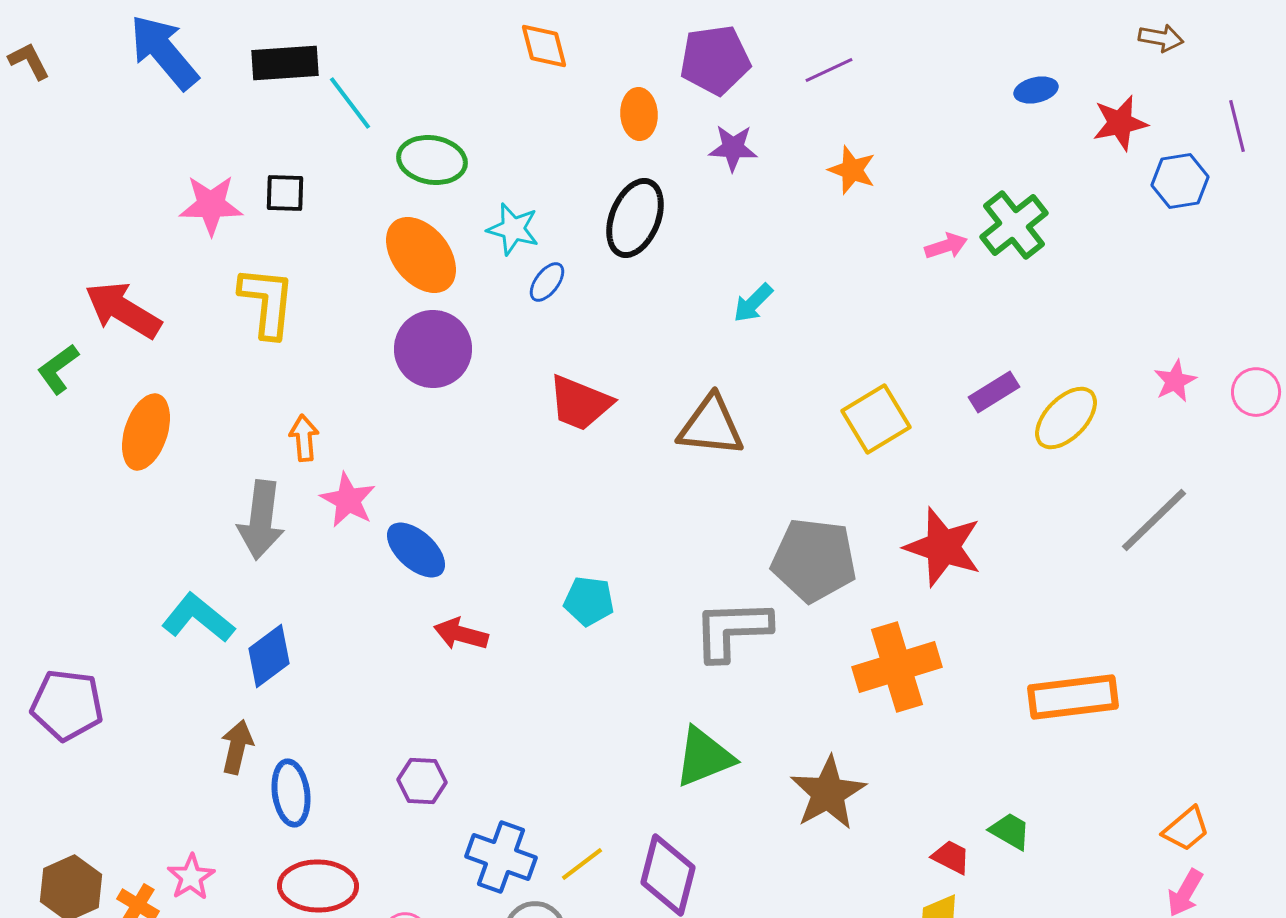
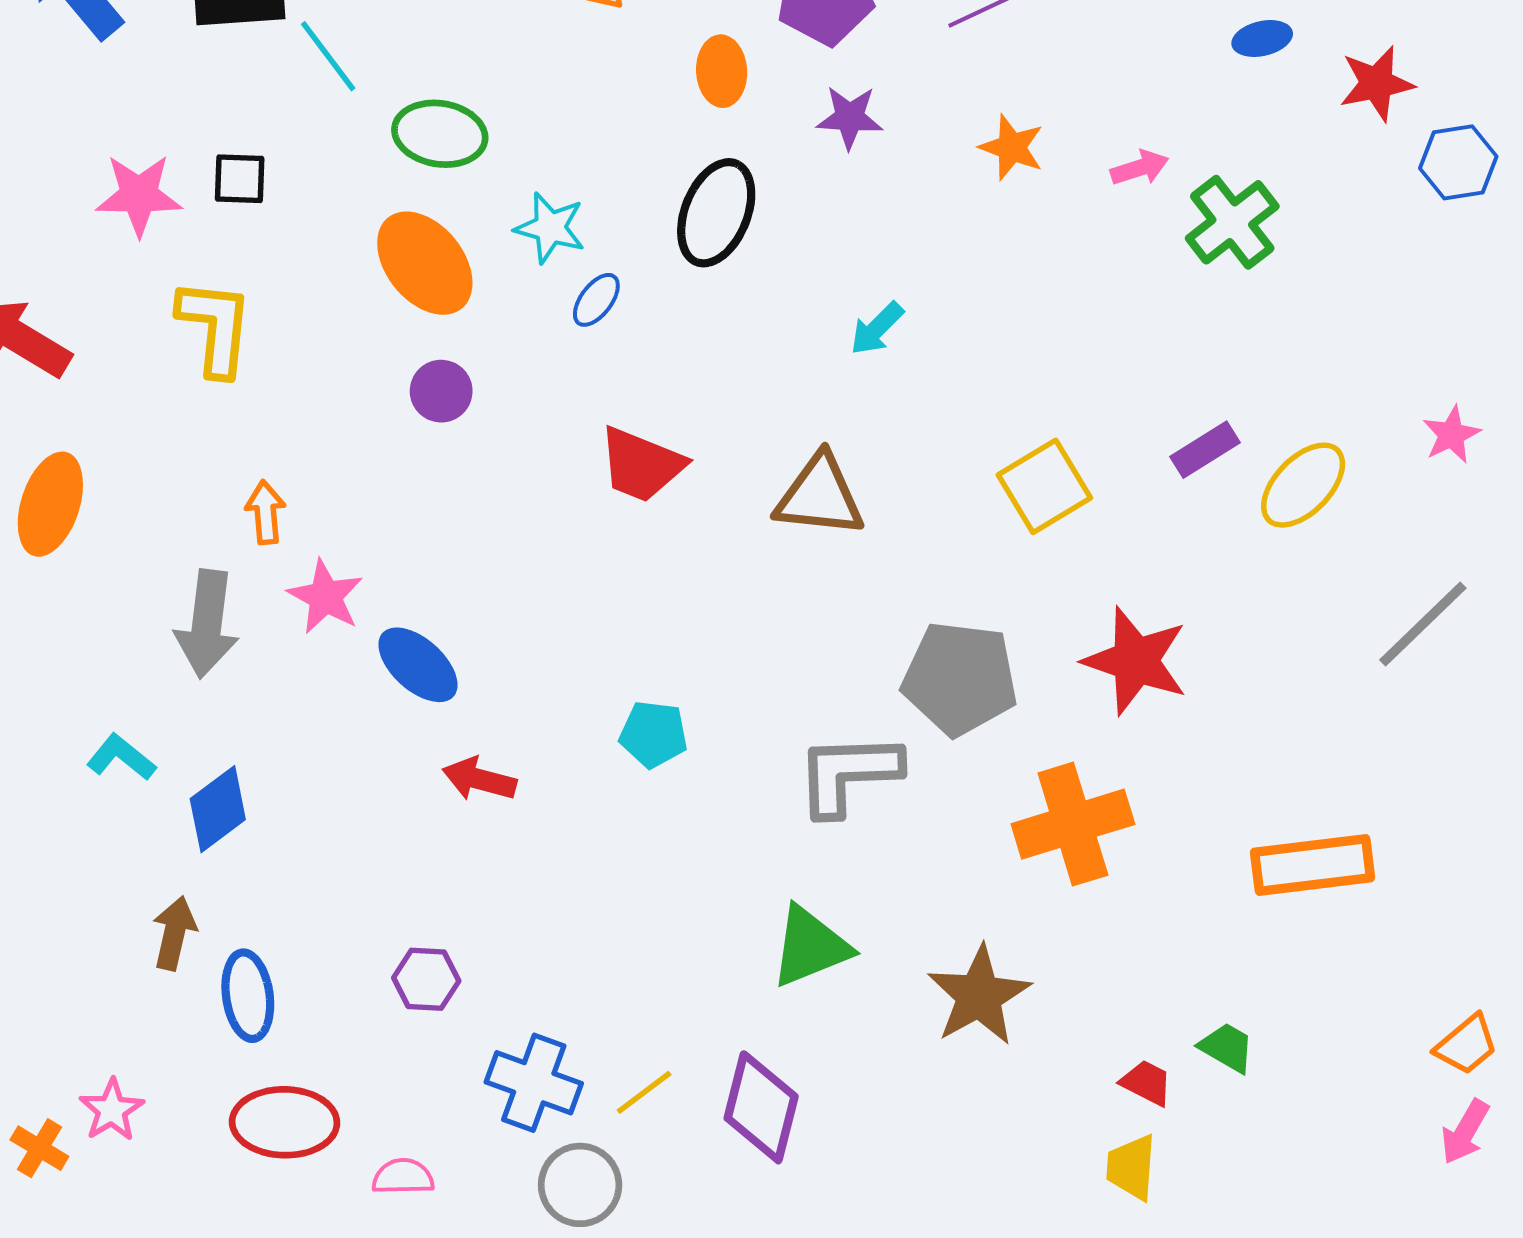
pink arrow: (946, 246) -> (1140, 168), moved
purple circle: (433, 349) -> (441, 391), size x0.6
cyan L-shape: (198, 618) -> (121, 757), size x0.7

